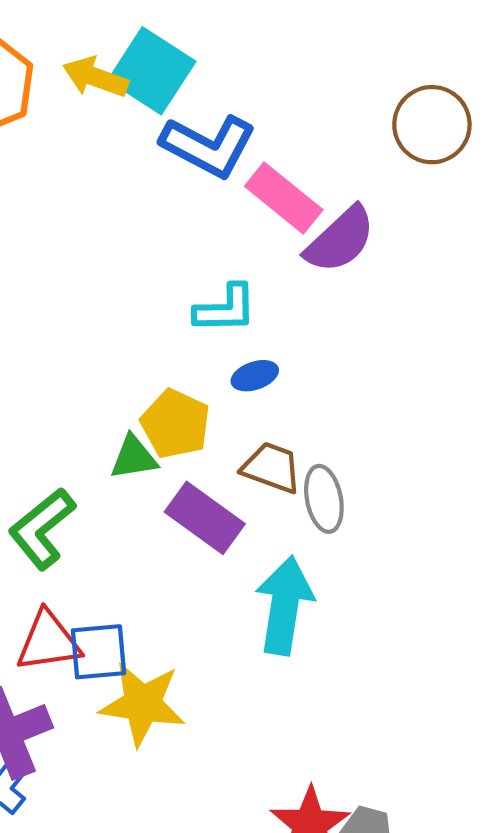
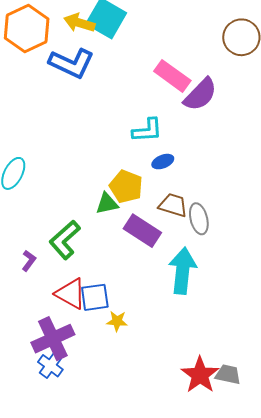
blue L-shape: (208, 146) -> (72, 63), moved
red triangle: (48, 641) -> (71, 294), turned 40
yellow star: (142, 704) -> (117, 321), size x0.5

